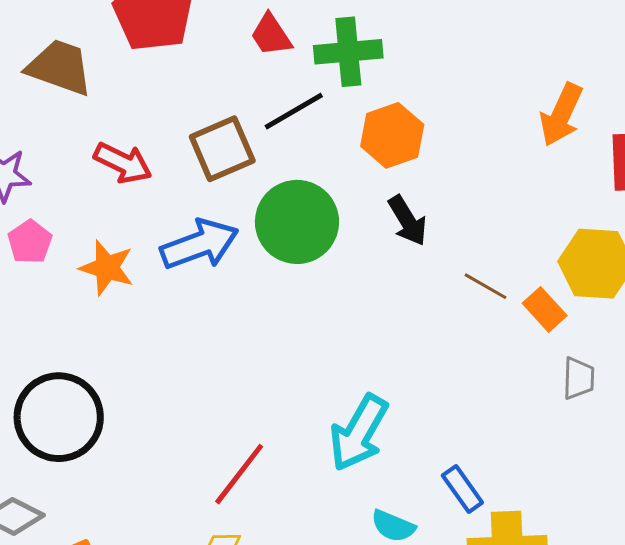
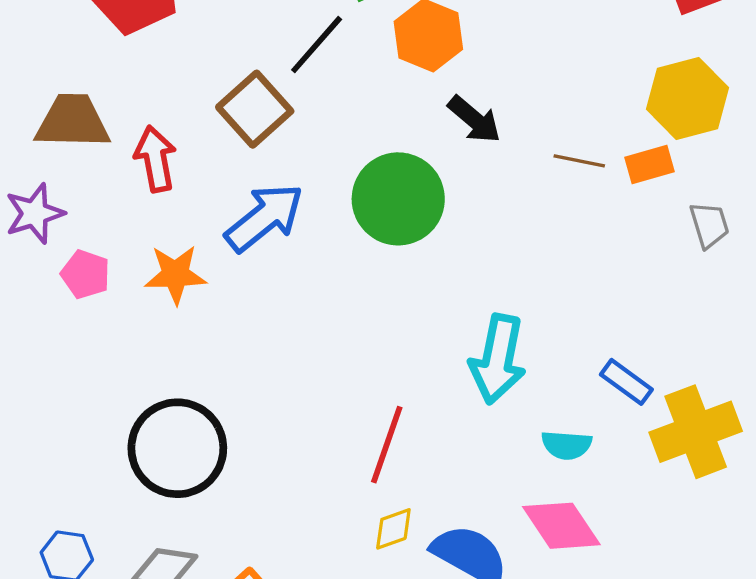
brown trapezoid: (60, 67) -> (73, 122), moved
red arrow: (123, 163) -> (155, 159), turned -108
green circle: (297, 222) -> (398, 199), moved
orange rectangle: (545, 309) -> (649, 165), turned -45

